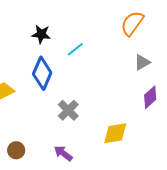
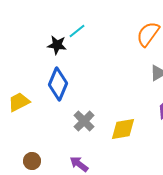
cyan line: (75, 49) -> (77, 31), moved
yellow diamond: (115, 133) -> (123, 129), moved

